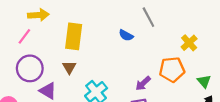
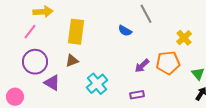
brown triangle: (69, 67) -> (72, 61), turned 40
purple arrow: (143, 83) -> (142, 66), moved

